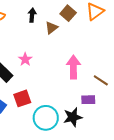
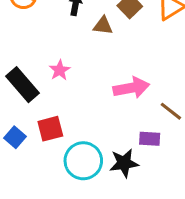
brown triangle: (51, 28) -> (103, 26), turned 40
pink arrow: (73, 67) -> (131, 88), turned 75

